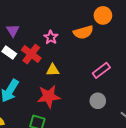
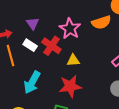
pink star: (51, 37) -> (70, 29), size x1.5

